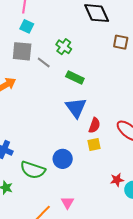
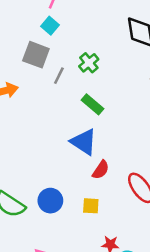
gray line: (44, 62) -> (59, 76), turned 64
blue triangle: (76, 108) -> (84, 142), turned -35
yellow square: (94, 145) -> (91, 206), moved

